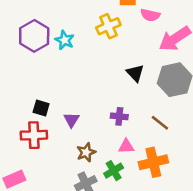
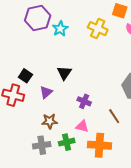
yellow cross: (108, 26) -> (98, 29), turned 30
black triangle: (135, 73) -> (64, 73), moved

